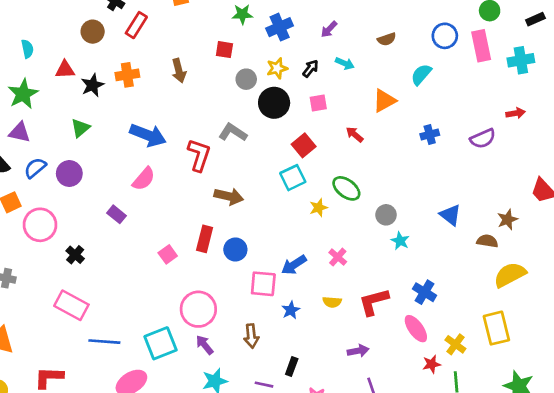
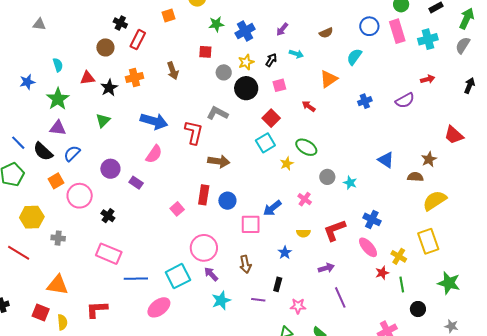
purple circle: (69, 174) -> (110, 169), moved
gray circle: (386, 215) -> (327, 177), moved
blue star: (291, 310) -> (285, 253), moved

